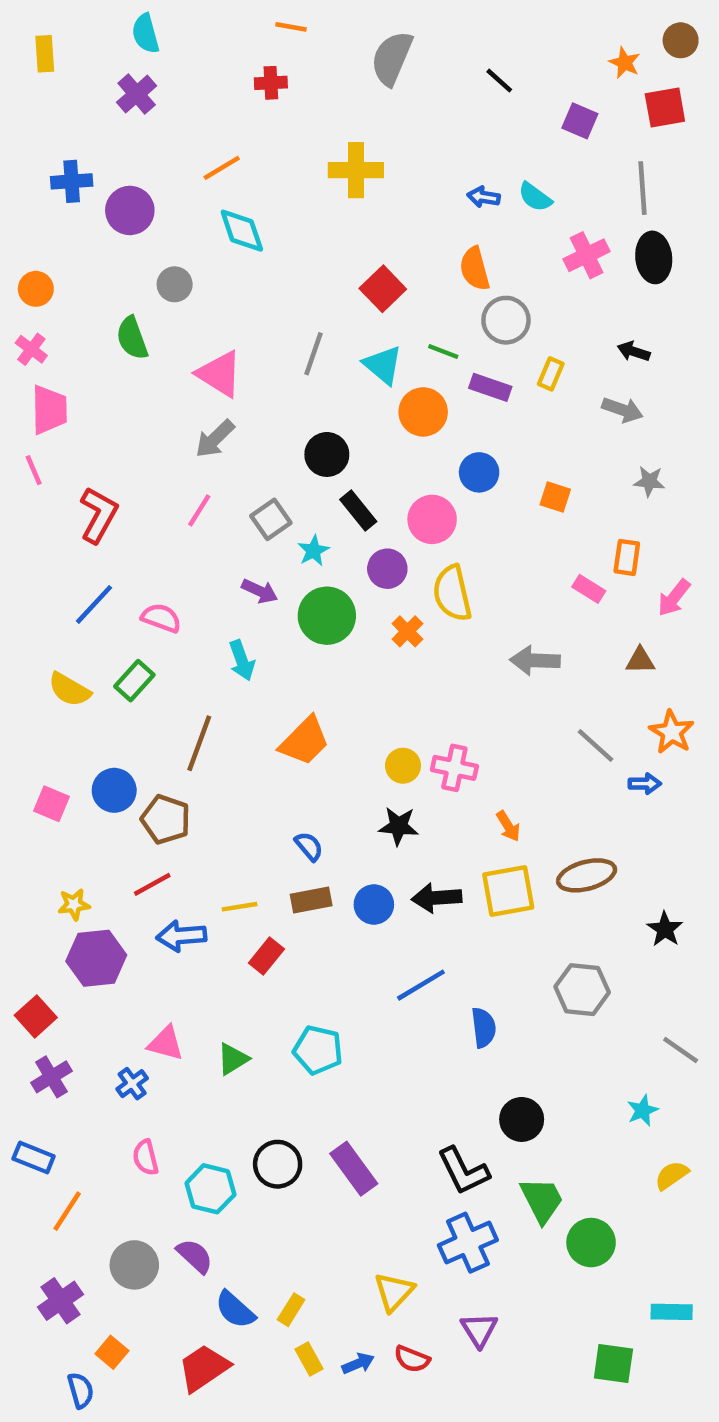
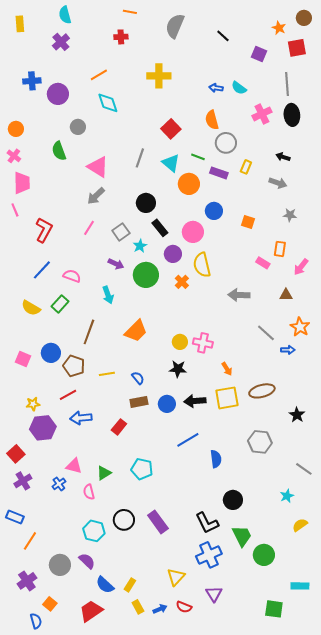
yellow line: (240, 907) -> (107, 374), moved
pink semicircle: (146, 1157) -> (89, 492), moved

